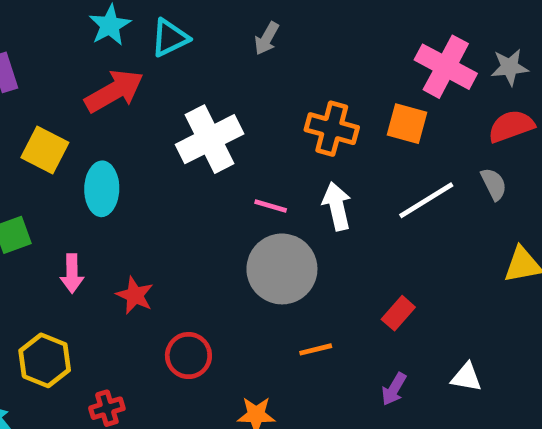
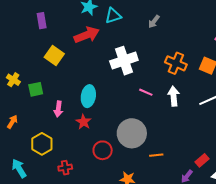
cyan ellipse: (102, 189) -> (88, 96), moved
gray circle: (282, 269) -> (132, 133), moved
red rectangle: (398, 313) -> (202, 160), moved

